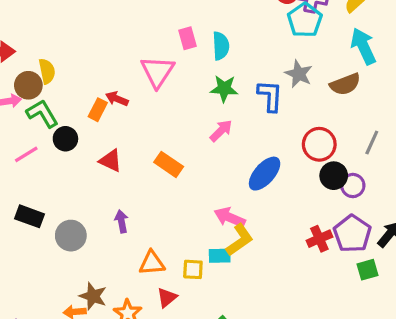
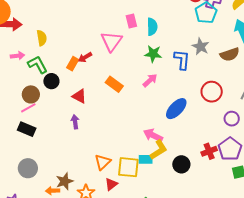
brown circle: (28, 85) -> (31, 94), moved
red arrow: (117, 99) -> (85, 57), turned -56
pink line: (26, 154) -> (28, 108), moved
orange rectangle: (169, 164) -> (114, 84), moved
black circle: (334, 176) -> (181, 164), moved
purple arrow: (121, 221) -> (75, 122), moved
gray circle: (71, 236) -> (28, 168), moved
orange triangle: (152, 263) -> (103, 162), turned -42
yellow square: (193, 269) -> (128, 167), size x1.6
brown star: (93, 296) -> (65, 181), turned 30

